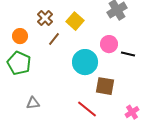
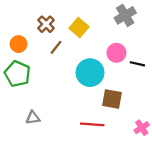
red line: (87, 109) -> (92, 124), turned -35

